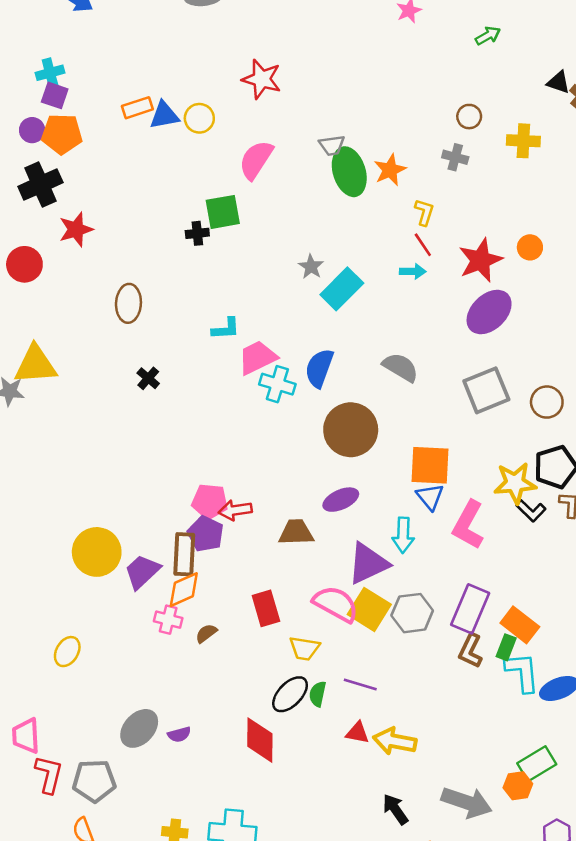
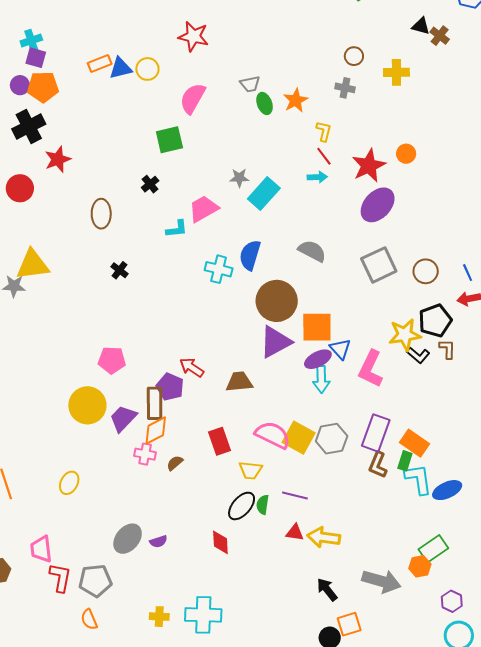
green ellipse: (349, 172) -> (265, 103), size x0.6
black cross: (197, 233) -> (150, 184), moved, turned -30
gray star: (311, 267) -> (239, 178), turned -30
pink trapezoid: (257, 358) -> (203, 209), moved
orange square: (430, 465) -> (317, 327), moved
purple ellipse: (341, 500) -> (318, 359), moved
pink pentagon: (210, 501) -> (112, 360), moved
red arrow: (235, 510) -> (192, 367), turned 45
purple triangle: (368, 563) -> (275, 342), moved
red diamond: (260, 740) -> (220, 542), size x0.7

